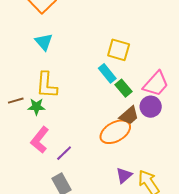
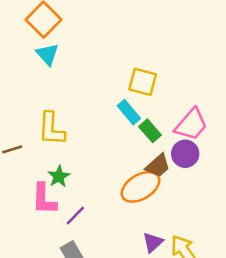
cyan triangle: (44, 42) -> (47, 54), moved
green star: (36, 107) -> (59, 176), moved, turned -30
pink L-shape: (40, 140) -> (44, 199), turned -36

